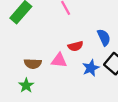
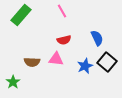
red semicircle: (75, 46) -> (64, 40), moved
green star: (26, 85) -> (13, 82), moved

